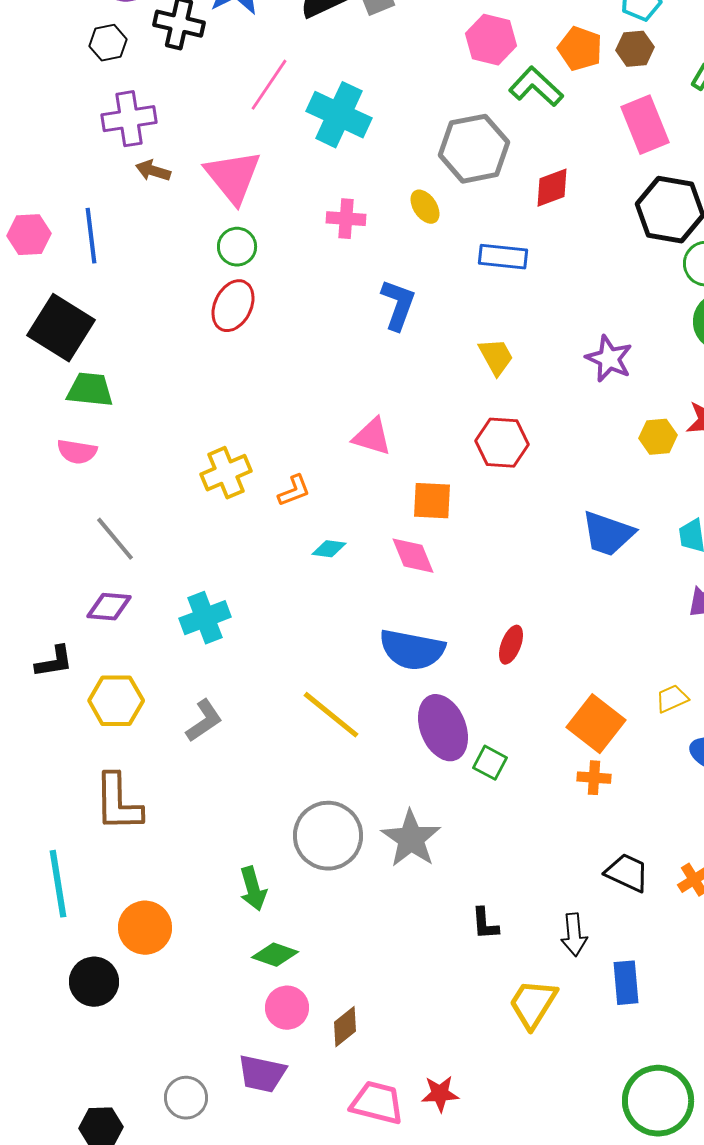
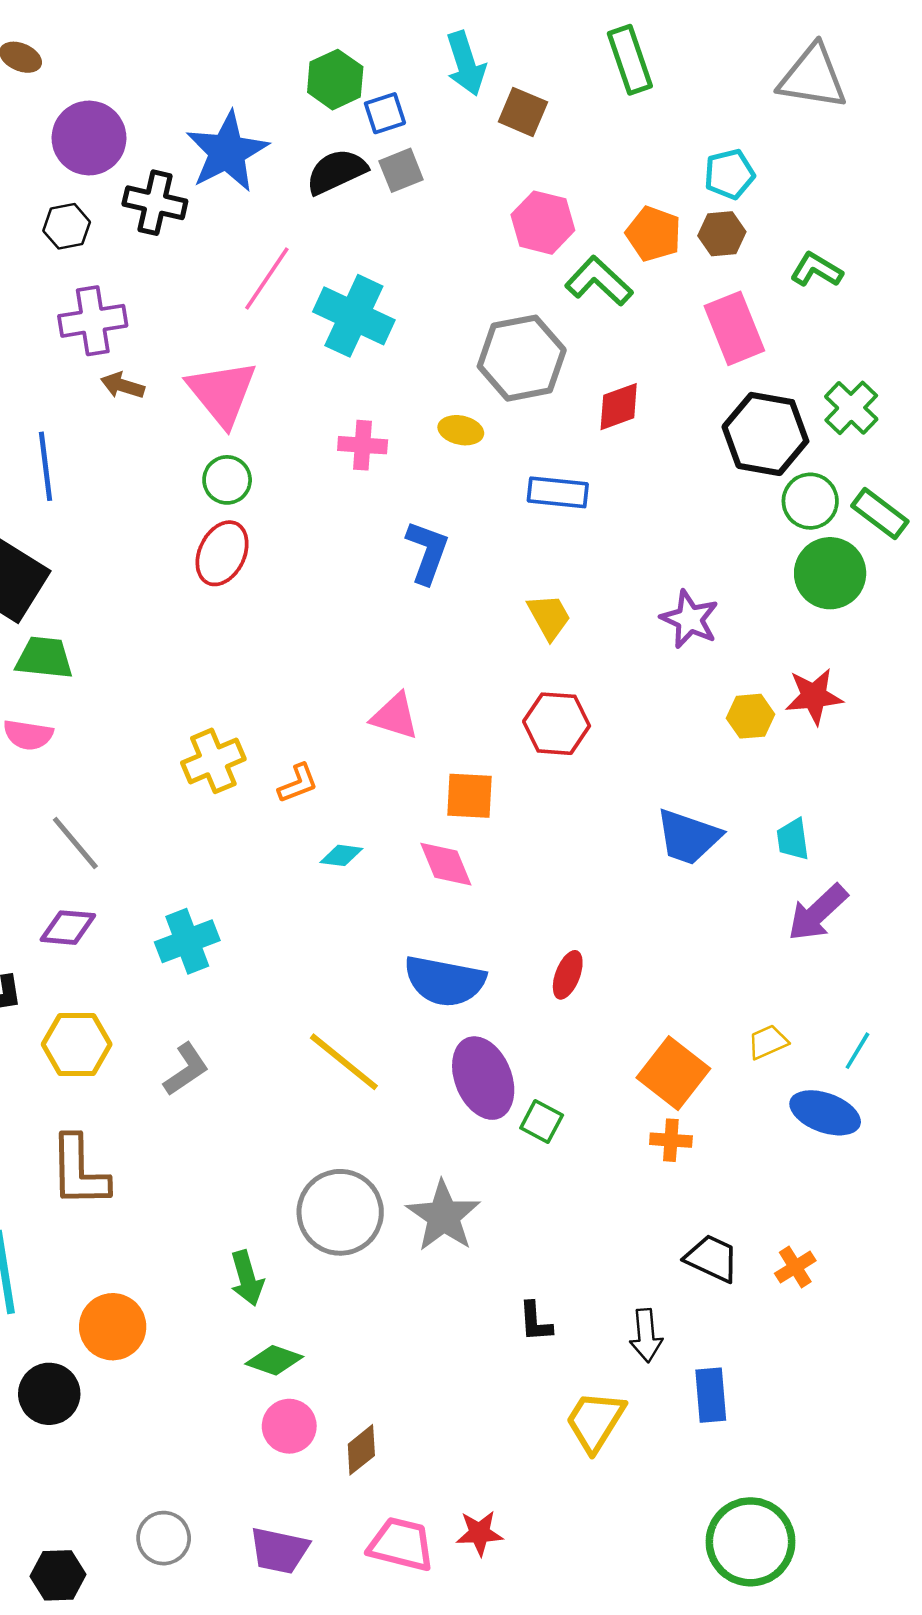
yellow ellipse: (425, 207) -> (461, 430), turned -44
purple trapezoid: (262, 1074) -> (279, 1551), moved

